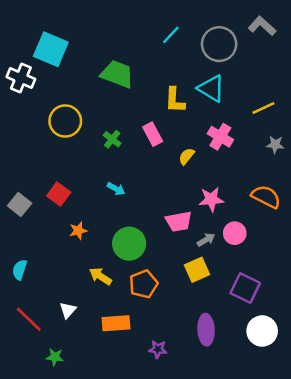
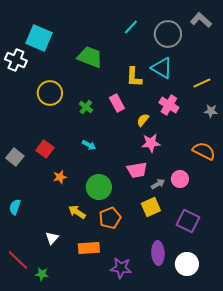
pink star: (211, 199) -> (151, 143), moved
red line: (29, 319) -> (18, 260), moved
white circle: (262, 331) -> (187, 264), moved
purple star: (158, 349) -> (121, 268), size x1.5

